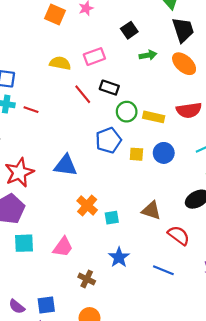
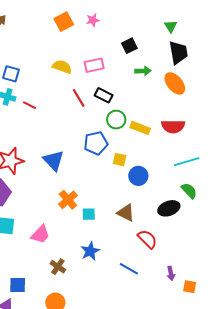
orange square: (55, 14) -> (64, 22), turned 30
blue circle: (164, 153) -> (138, 176), moved
blue triangle: (66, 165) -> (54, 161), turned 30

